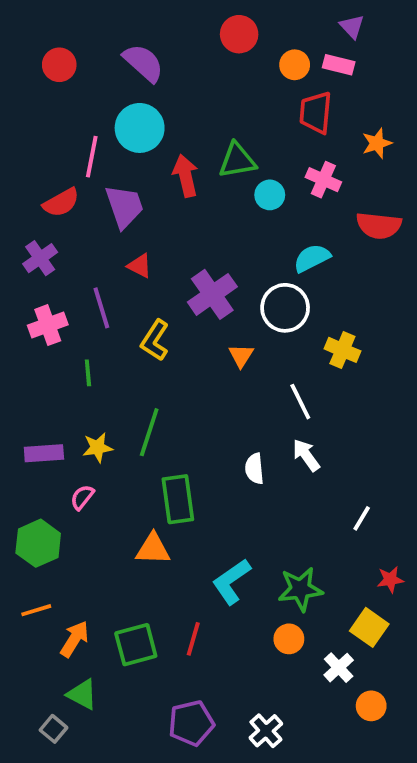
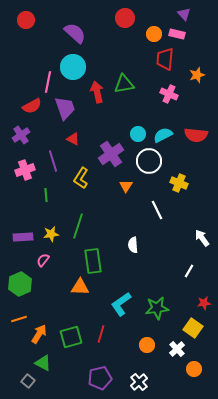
red circle: (59, 65) -> (26, 20), moved
cyan circle: (270, 195) -> (138, 134), moved
red semicircle: (379, 226) -> (196, 135), moved
white arrow: (306, 455) -> (202, 238), moved
orange circle: (289, 639) -> (147, 345), moved

